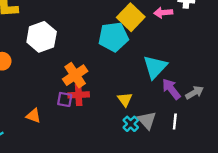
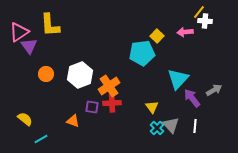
yellow square: (131, 17) -> (157, 36), size x0.6
white hexagon: (42, 37) -> (80, 75), moved
gray arrow: (194, 93) -> (214, 90), moved
purple square: (65, 99) -> (92, 107), moved

